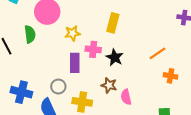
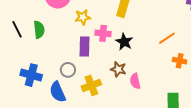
green semicircle: (30, 34) -> (39, 30), moved
yellow cross: (82, 102) -> (91, 85), turned -30

